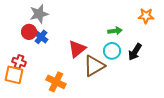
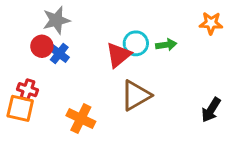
red triangle: (77, 49) -> (118, 55), moved
cyan circle: (112, 51) -> (136, 43), moved
black arrow: (135, 52) -> (211, 110), moved

